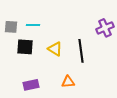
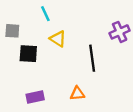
cyan line: (33, 25) -> (45, 14), moved, turned 64
yellow triangle: (55, 49) -> (58, 39), moved

